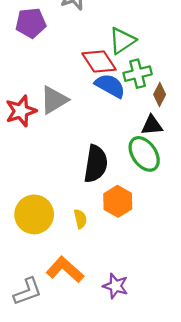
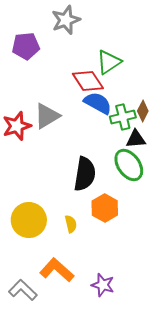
green cross: (138, 74) -> (123, 117), moved
gray L-shape: (28, 291) -> (23, 290), turned -116

